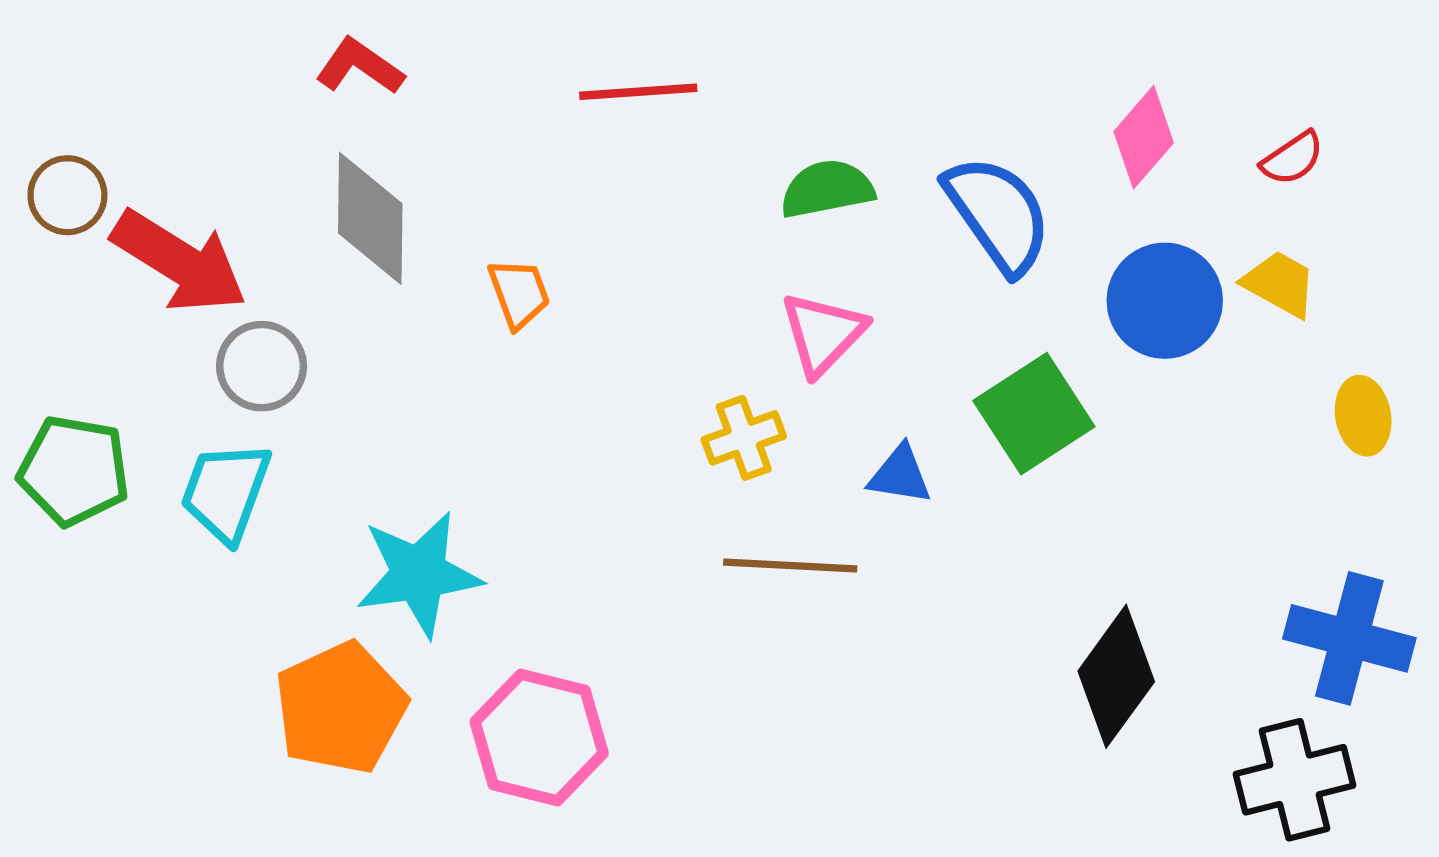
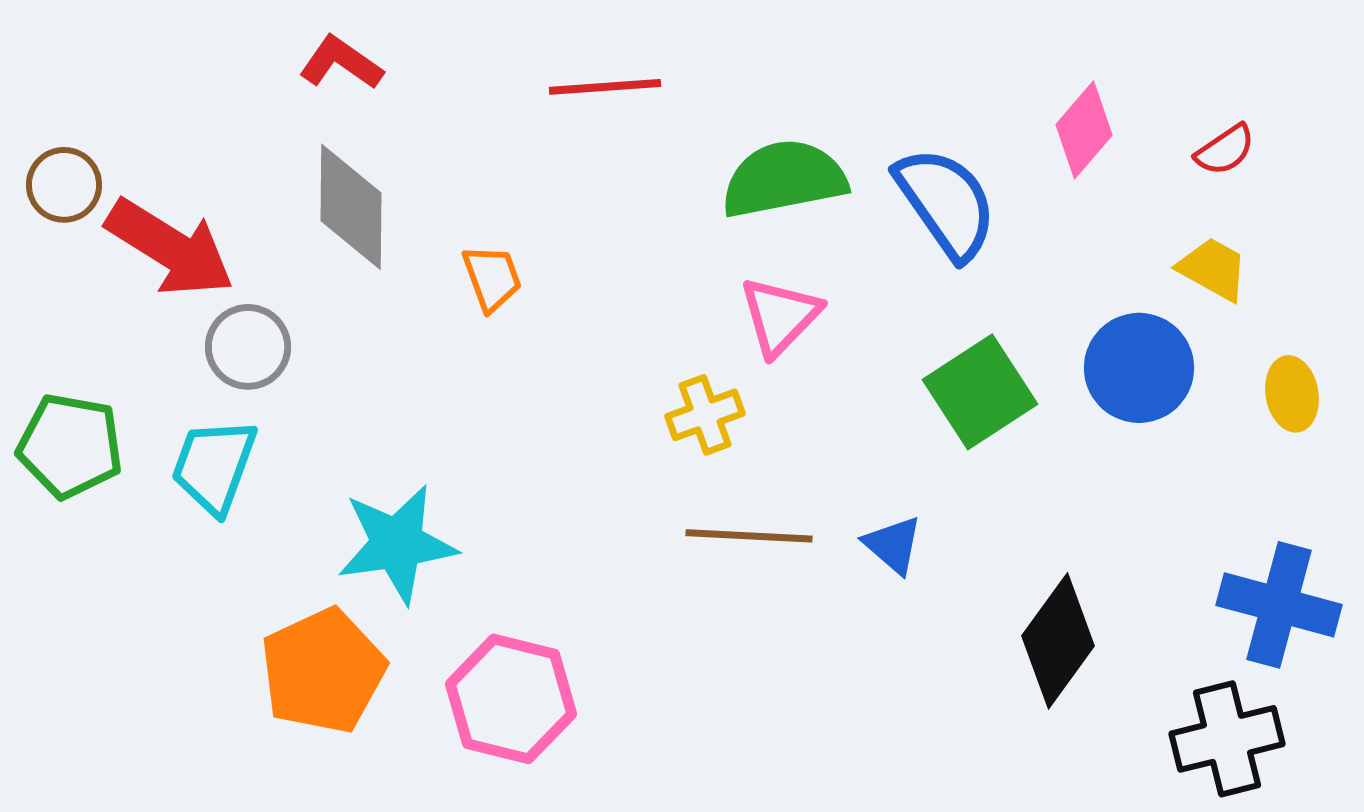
green semicircle: (827, 189) -> (784, 179), size x1.4
blue circle: (1165, 301) -> (1139, 368), moved
blue triangle: (900, 475) -> (893, 545), moved, turned 32

